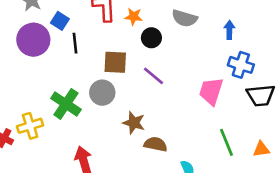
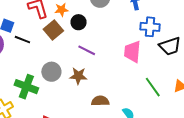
black line: (75, 43) -> (22, 40), turned -49
brown square: (115, 62) -> (53, 30), moved, turned -30
brown star: (134, 123) -> (78, 76), moved

